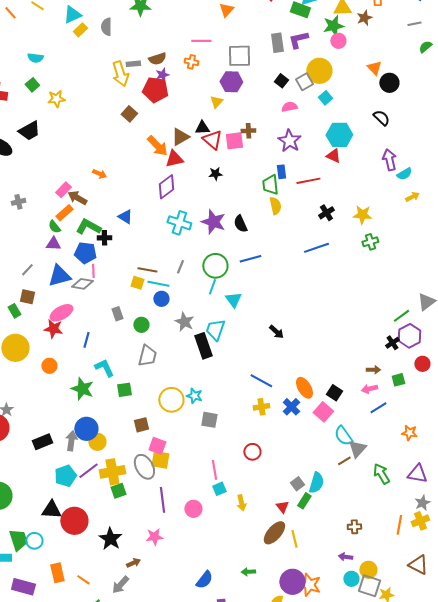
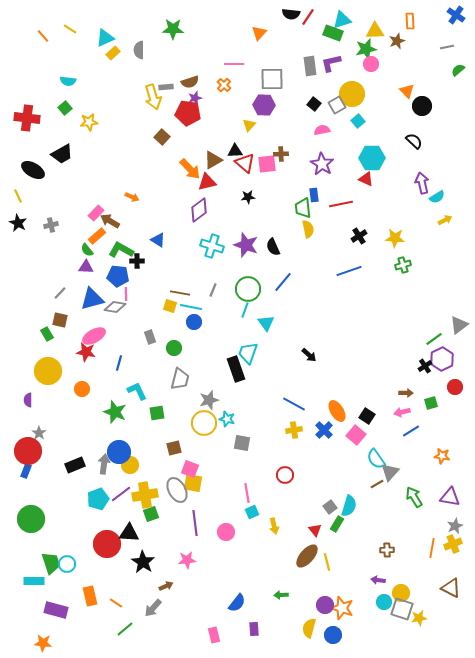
orange cross: (191, 62) -> (224, 85), turned 32
blue line: (250, 259) -> (283, 282), turned -35
gray star: (184, 322) -> (209, 400), moved, turned 30
black triangle: (51, 510) -> (129, 533), moved
purple circle: (292, 582) -> (325, 605), size x0.7

